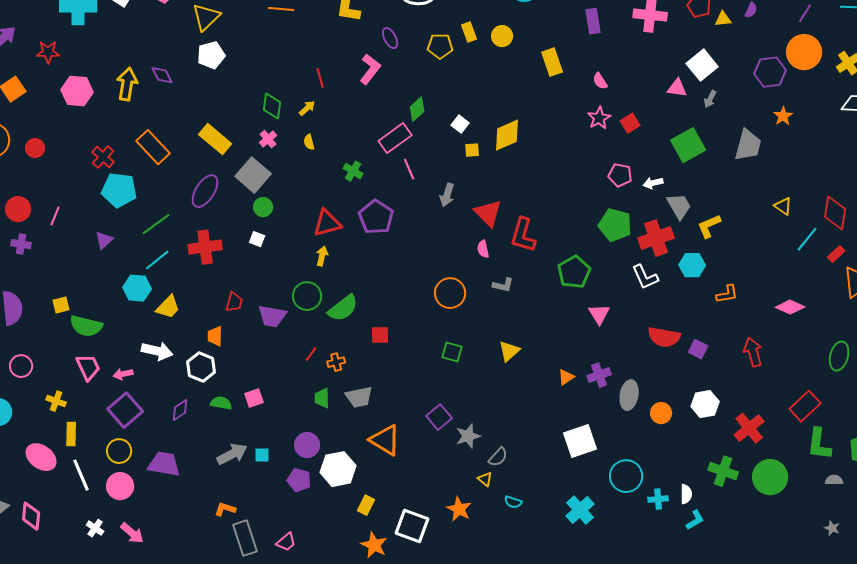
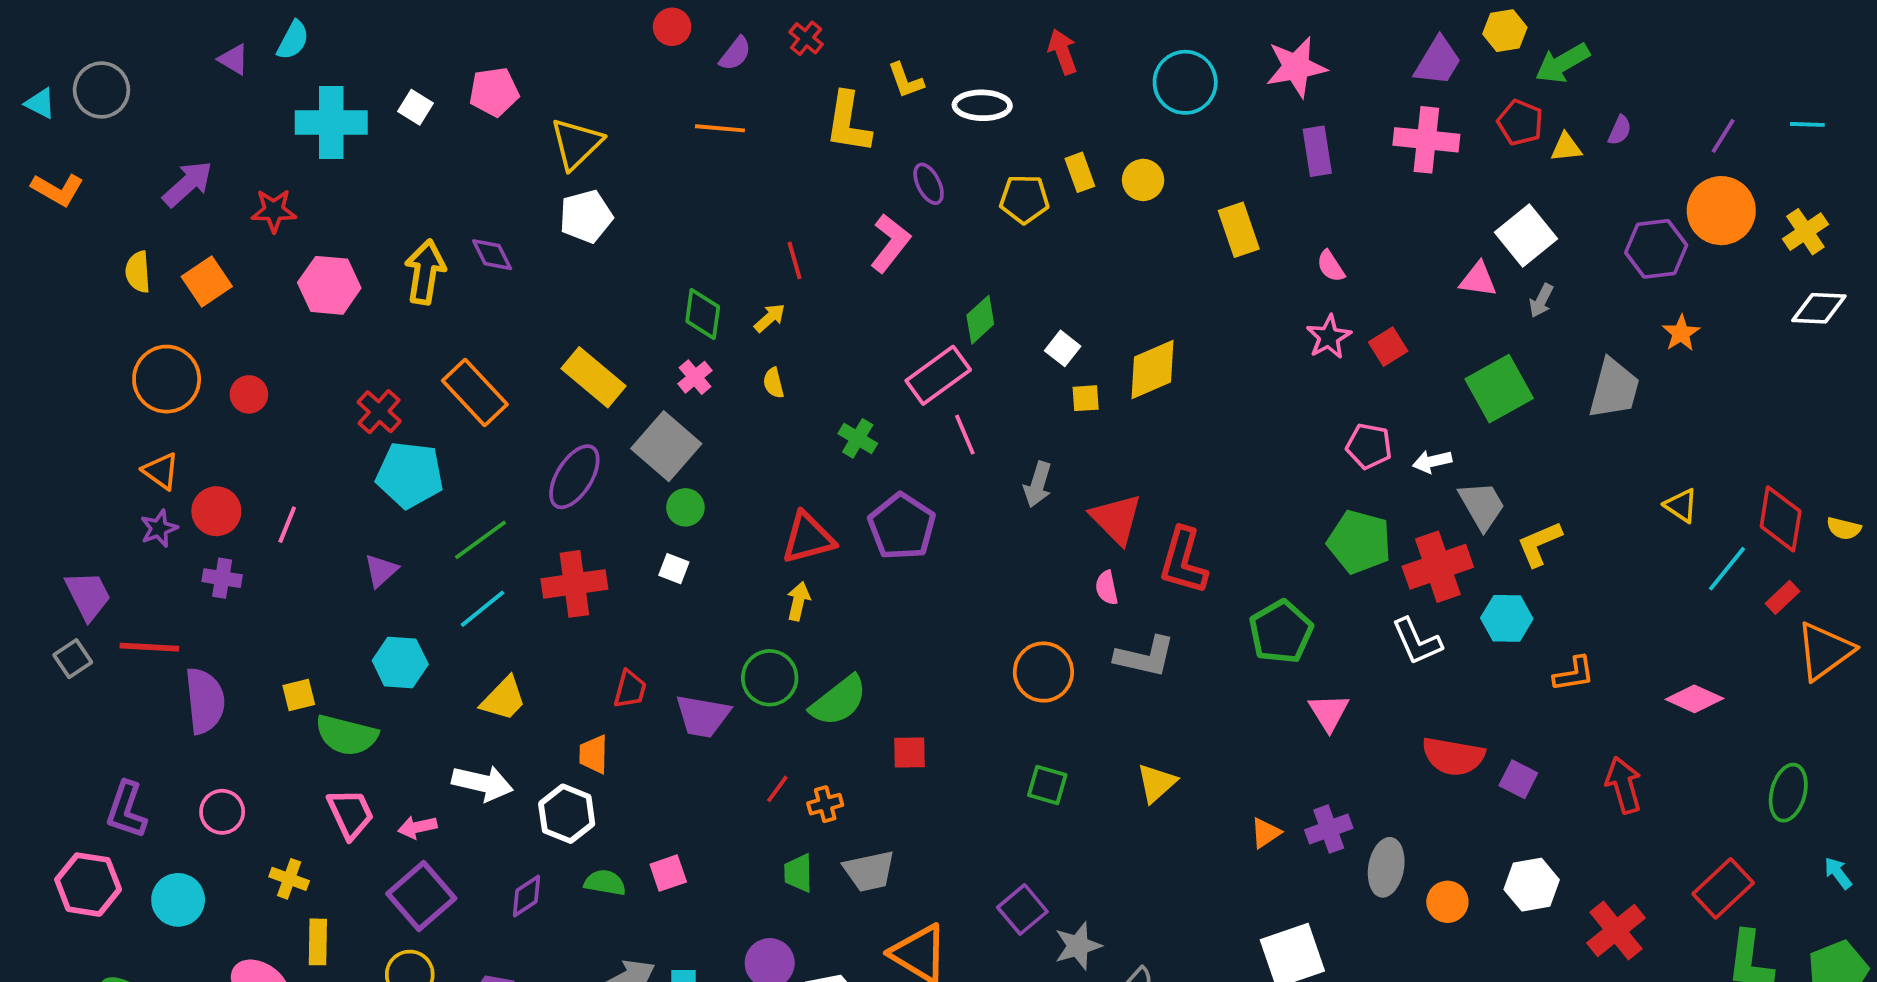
gray L-shape: (503, 285) -> (1145, 657), size x1.5
cyan hexagon: (137, 288) -> (400, 662), moved

